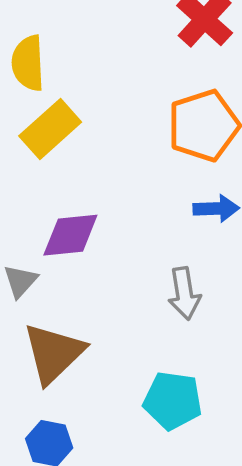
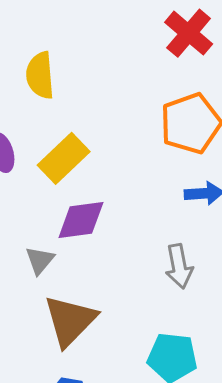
yellow rectangle: (50, 129) -> (64, 158), moved

